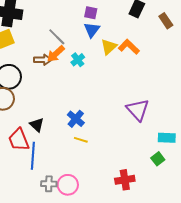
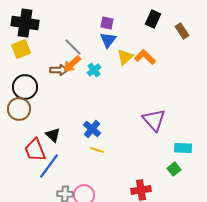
blue line: (33, 156) -> (49, 166), turned 32

